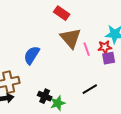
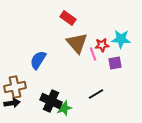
red star: (105, 47) -> (102, 45), moved
black cross: (45, 96) -> (51, 101), size x1.5

